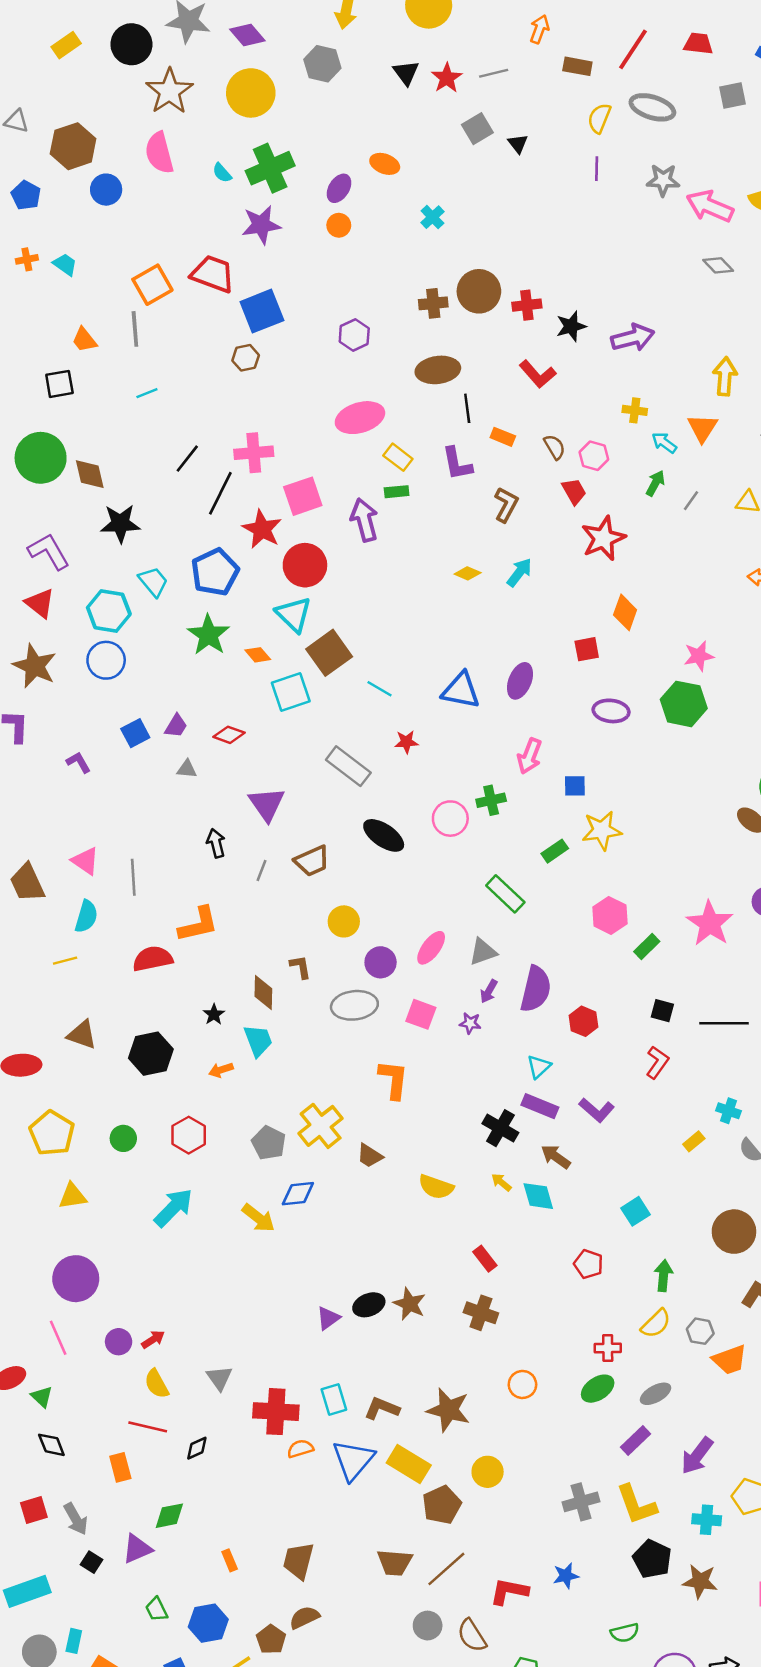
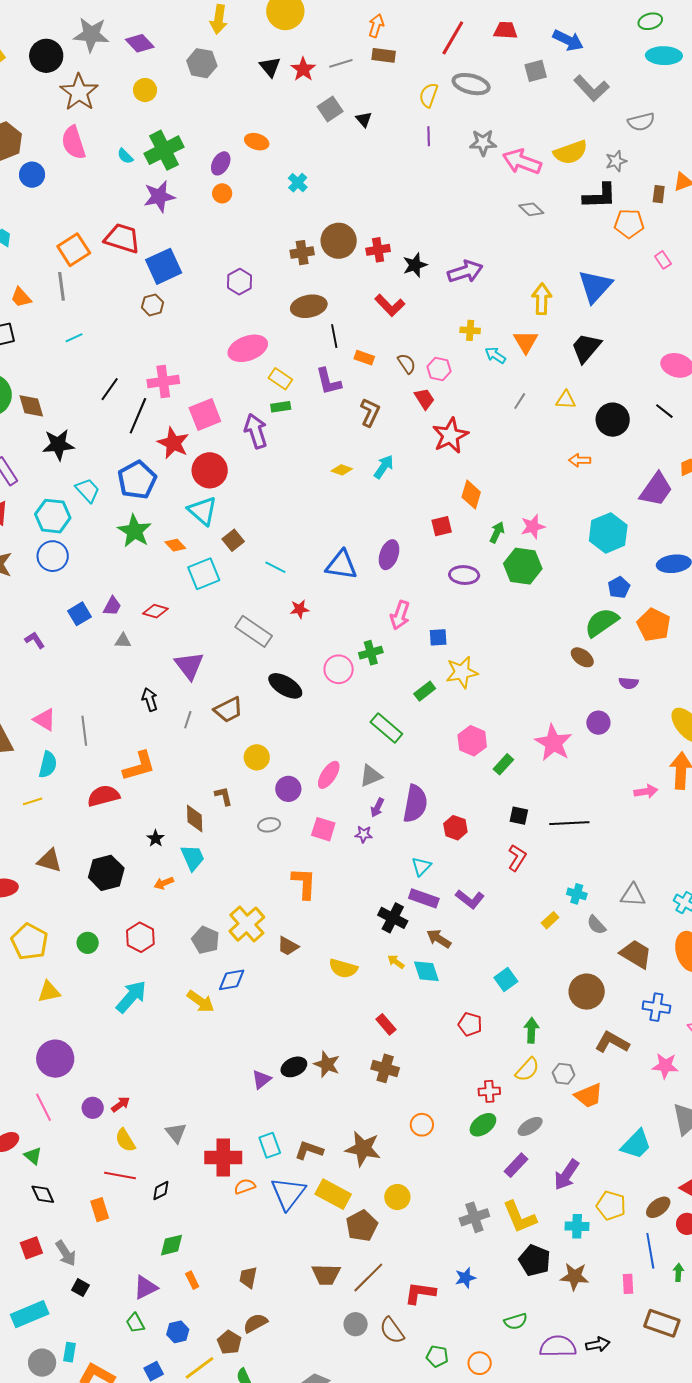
brown rectangle: (577, 66) -> (384, 55), moved
yellow circle: (251, 93) -> (145, 90), size x0.6
green arrow: (655, 483) -> (497, 532), moved
brown square: (329, 653) -> (233, 540), size x0.6
gray ellipse: (354, 1005) -> (269, 825), size x0.6
green diamond: (169, 1516) -> (171, 1245), moved
purple triangle: (137, 1549) -> (146, 1287), moved
brown trapezoid: (299, 1561) -> (248, 1277), size x0.7
blue hexagon: (208, 1623) -> (178, 1332), size x0.7

